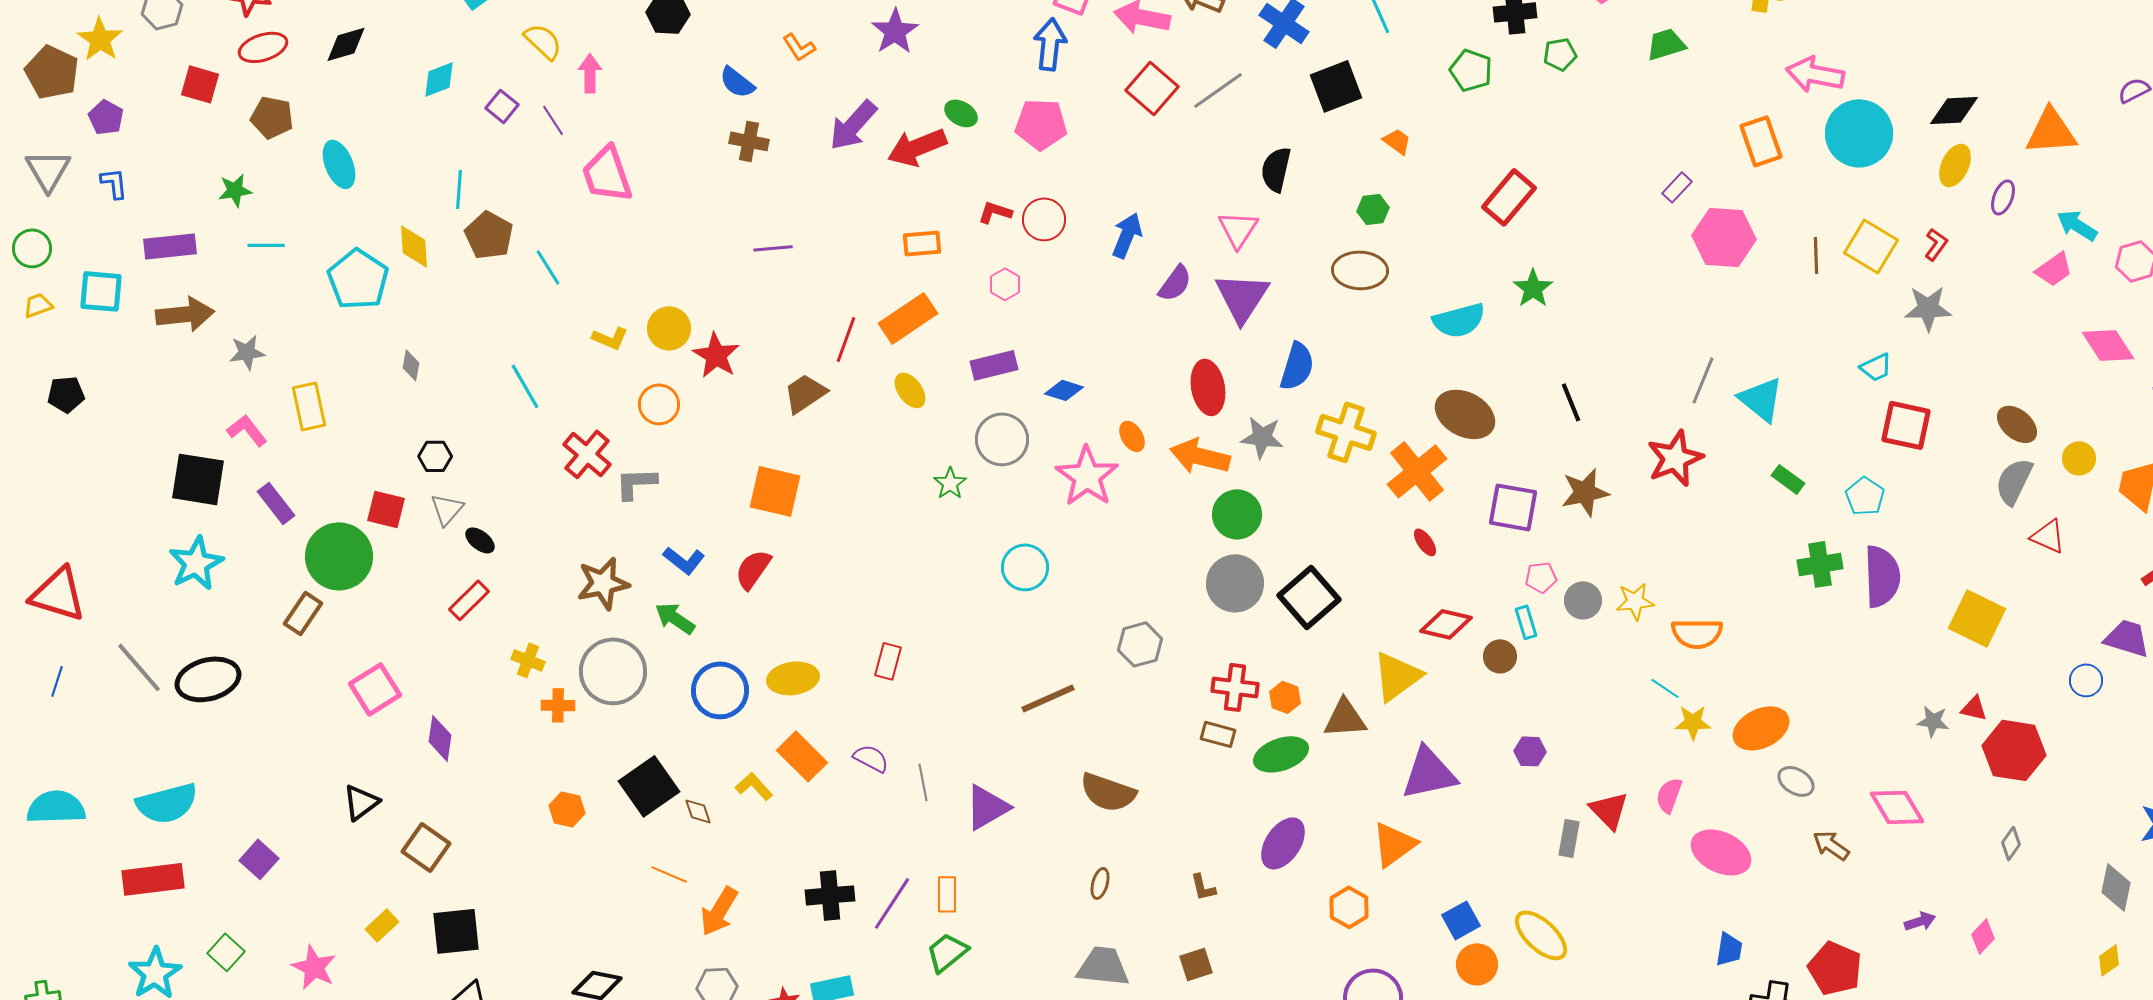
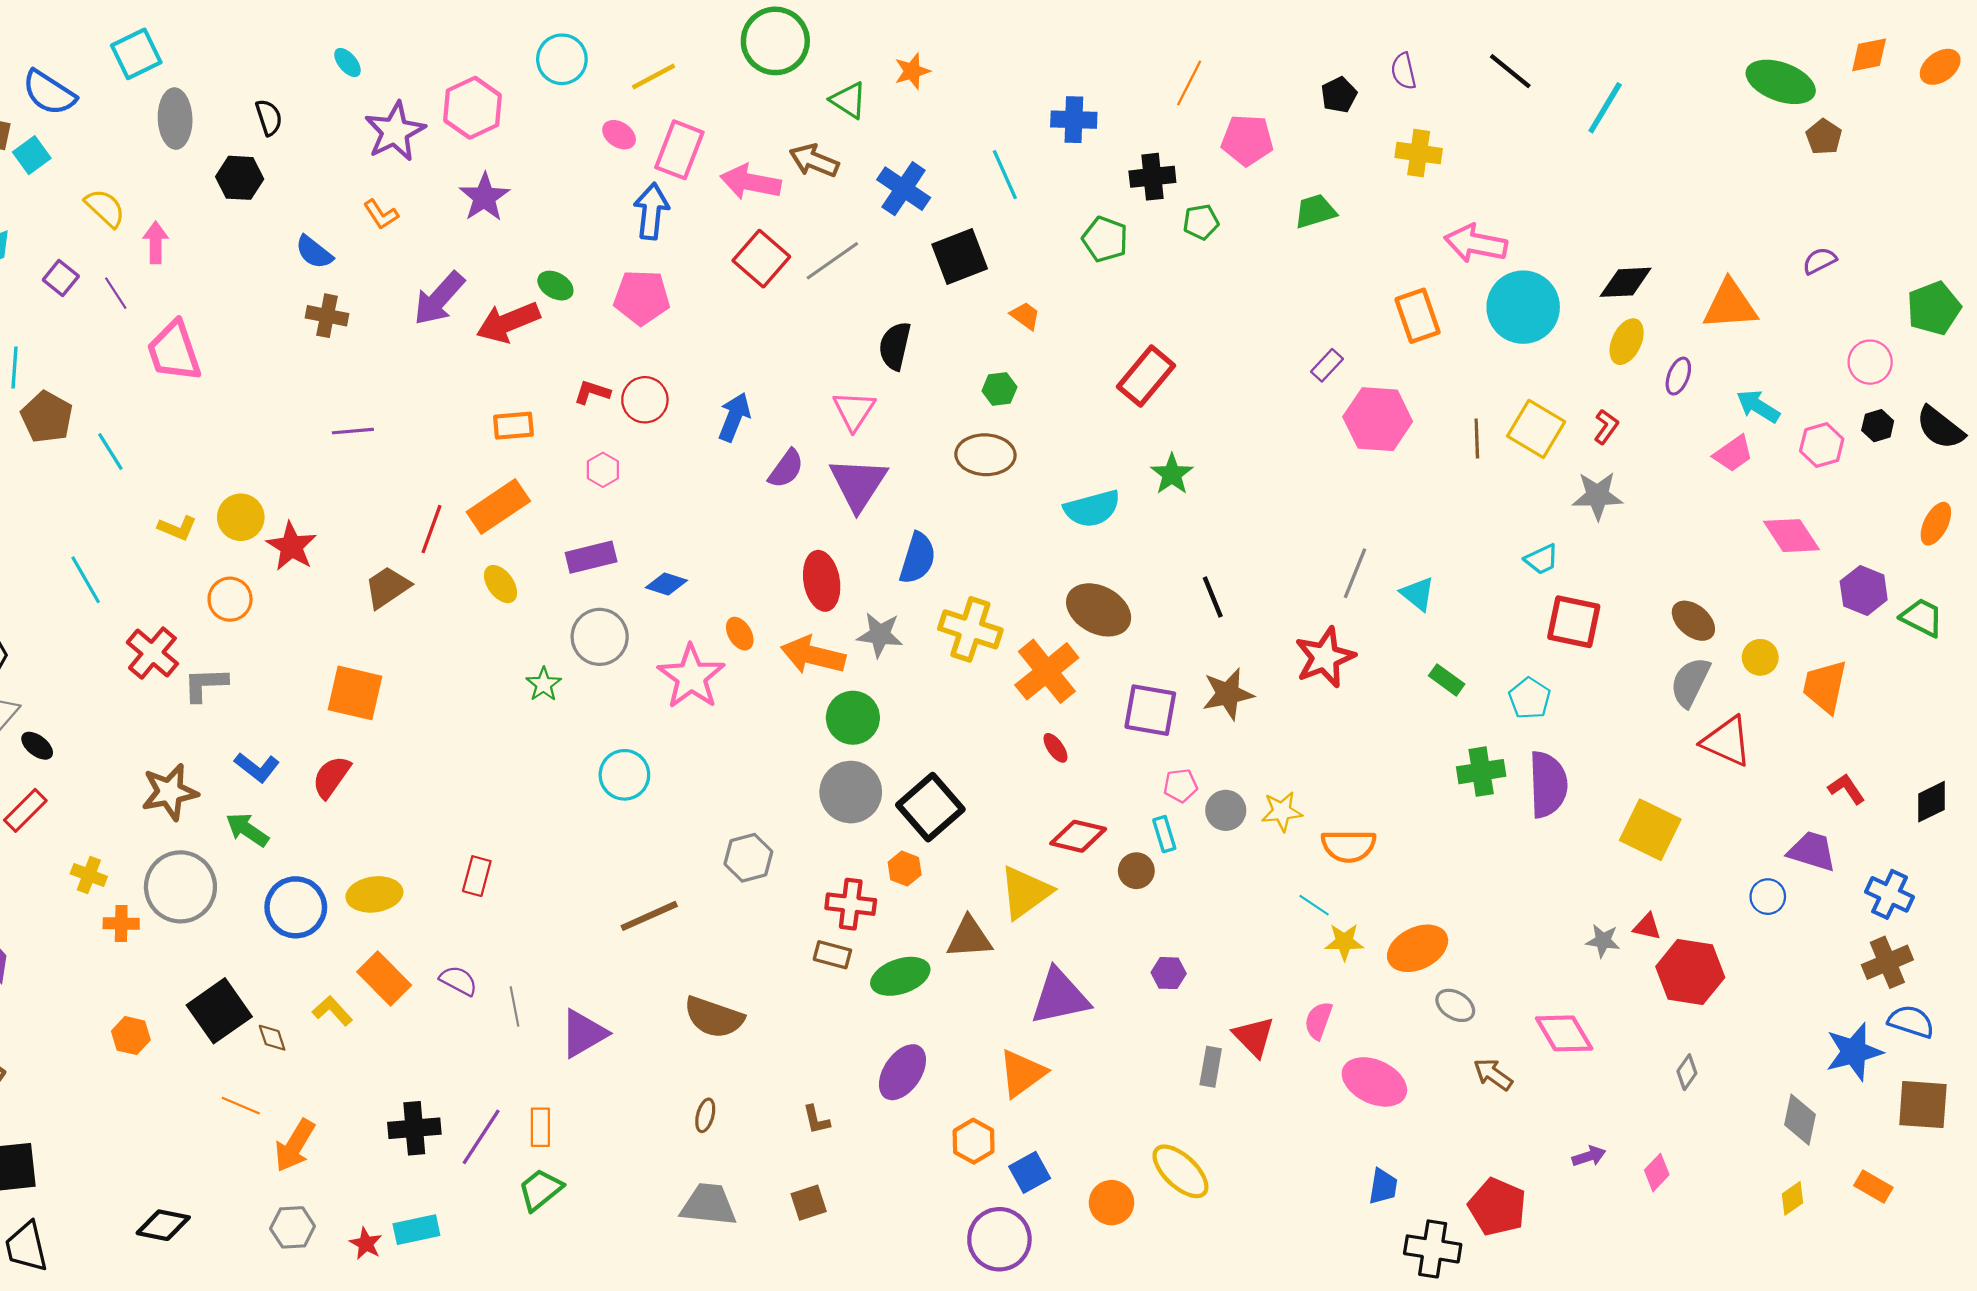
cyan triangle: (1761, 399) -> (1418, 594), size x0.7
red triangle: (2048, 536) -> (1727, 741), size x1.4
orange hexagon: (1285, 697) -> (905, 869), moved
blue square: (1461, 920) -> (1030, 1172), moved

